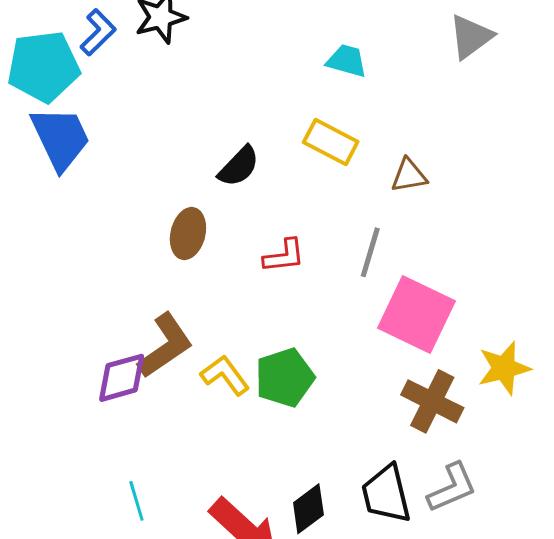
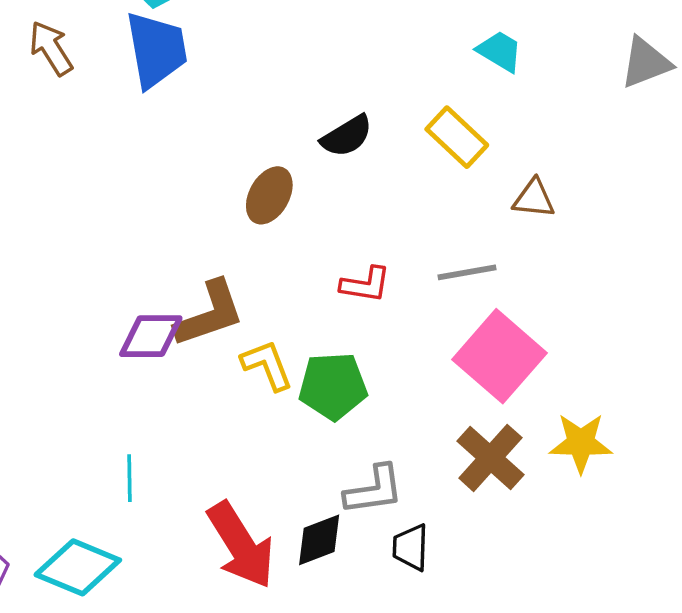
gray line: (370, 252) -> (467, 272), turned 48
red L-shape: (284, 256) -> (365, 285), moved
gray L-shape: (452, 488) -> (374, 490), moved
black trapezoid: (386, 494) -> (411, 547), size x0.7

